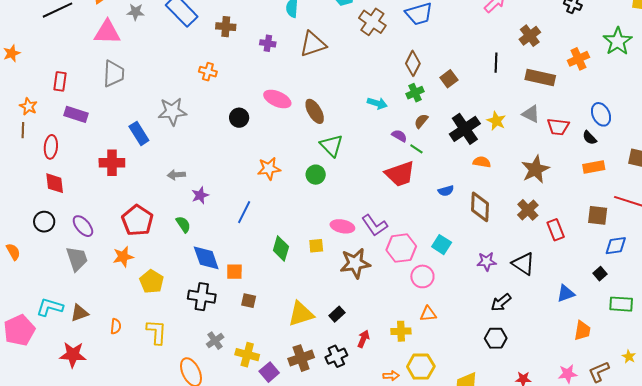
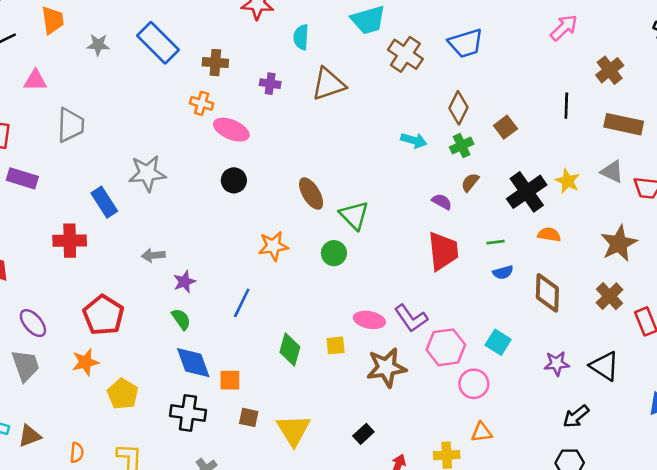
pink triangle: (107, 32) -> (35, 80), moved, size x0.7
orange cross: (208, 72) -> (202, 103), moved
pink ellipse: (277, 99) -> (231, 130), moved
cyan arrow: (377, 103) -> (414, 140), moved
brown ellipse: (315, 111) -> (311, 194), moved
green line: (416, 149) -> (496, 242), moved, turned -40
red trapezoid: (400, 174) -> (443, 251), turned -76
green semicircle: (183, 224) -> (181, 319), moved
yellow triangle: (301, 314) -> (293, 430), moved, turned -44

